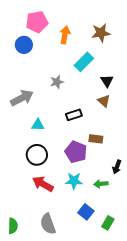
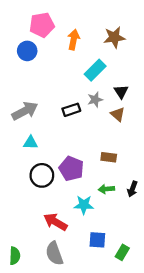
gray star: (57, 82) -> (95, 100), moved
black rectangle: (74, 115) -> (71, 110), moved
cyan triangle: (38, 125) -> (31, 143), moved
purple pentagon: (76, 152) -> (71, 169), moved
red arrow: (43, 184) -> (55, 222), moved
green arrow: (101, 184) -> (106, 189), moved
blue square: (86, 212) -> (97, 240), turned -35

